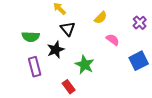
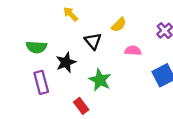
black triangle: (68, 29) -> (93, 41), moved
pink semicircle: (113, 40) -> (133, 51), turned -32

